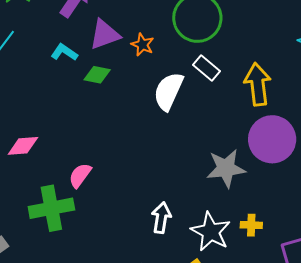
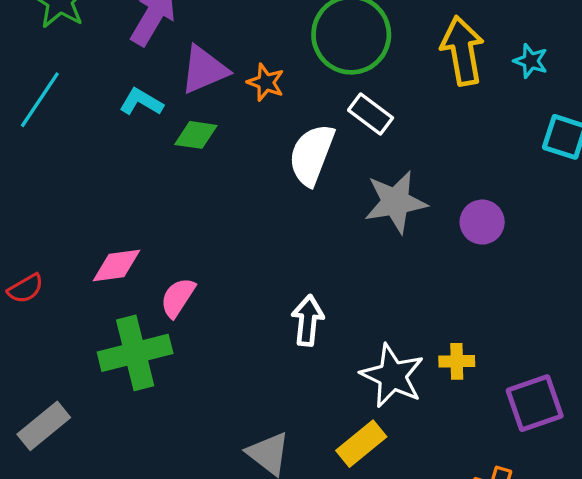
yellow arrow: (258, 84) -> (462, 51), moved
purple circle: (272, 139) -> (482, 222), size x0.6
pink diamond: (23, 146) -> (117, 266), moved
gray star: (226, 168) -> (395, 202), moved
white arrow: (161, 218) -> (308, 320), moved

